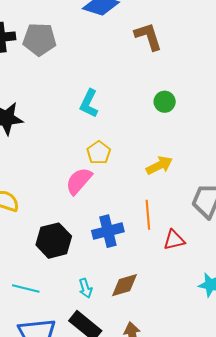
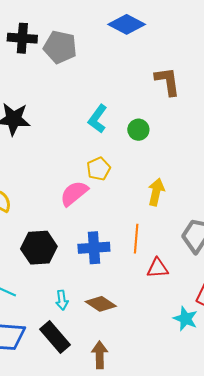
brown L-shape: (148, 36) -> (167, 81), moved
green circle: (165, 102) -> (138, 130), moved
yellow arrow: (159, 165) -> (156, 192), turned -60
brown diamond: (124, 285) -> (101, 304), turned 40

